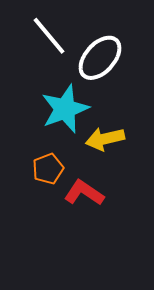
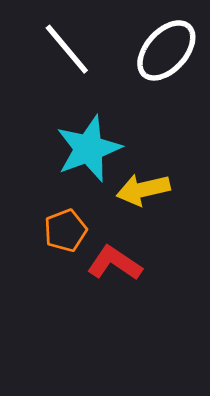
white ellipse: (100, 58) -> (166, 50), moved

